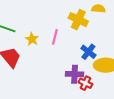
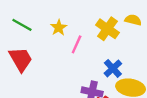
yellow star: (32, 39) -> (59, 28), moved

